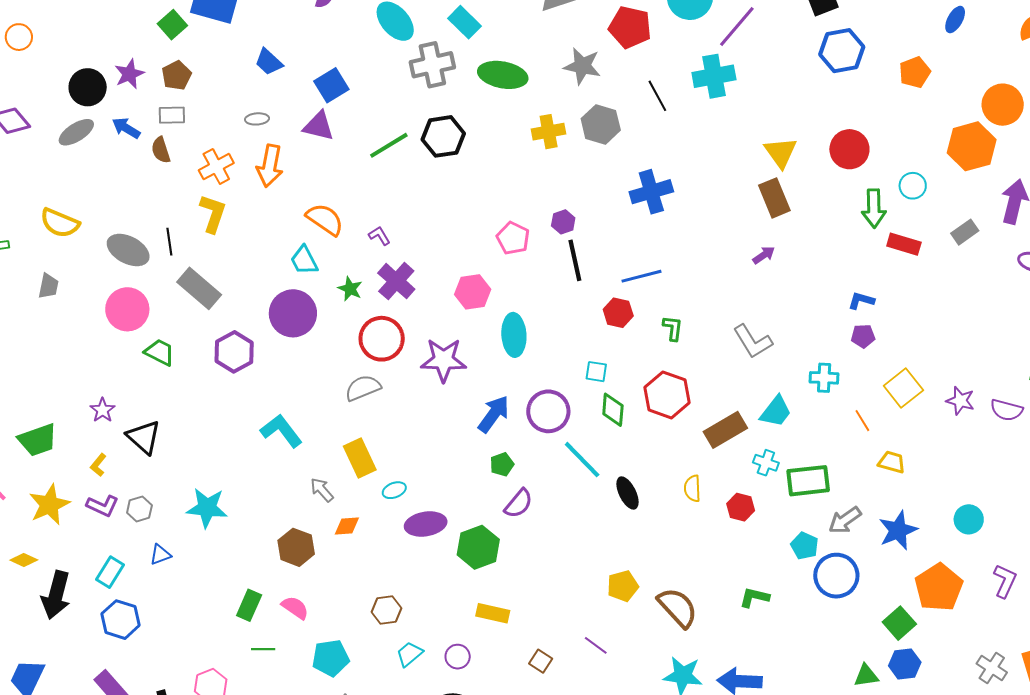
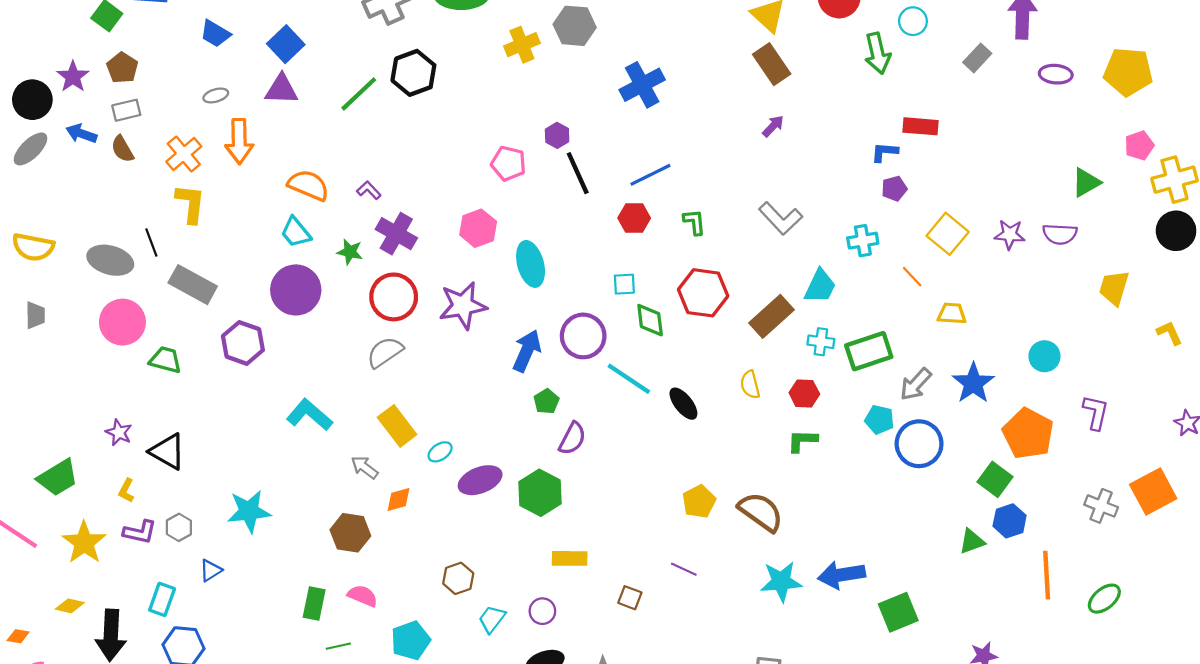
red rectangle: (904, 244) -> (921, 126), moved
green L-shape: (754, 597) -> (802, 441), moved

